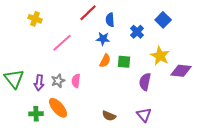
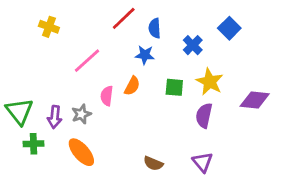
yellow star: (160, 56) -> (210, 82), moved
orange semicircle: (105, 61) -> (132, 86), moved
pink semicircle: (76, 81) -> (107, 96), moved
green cross: (36, 114) -> (33, 144), moved

